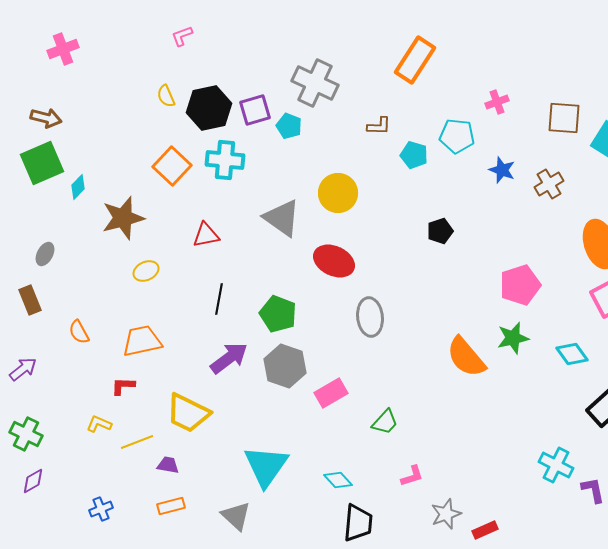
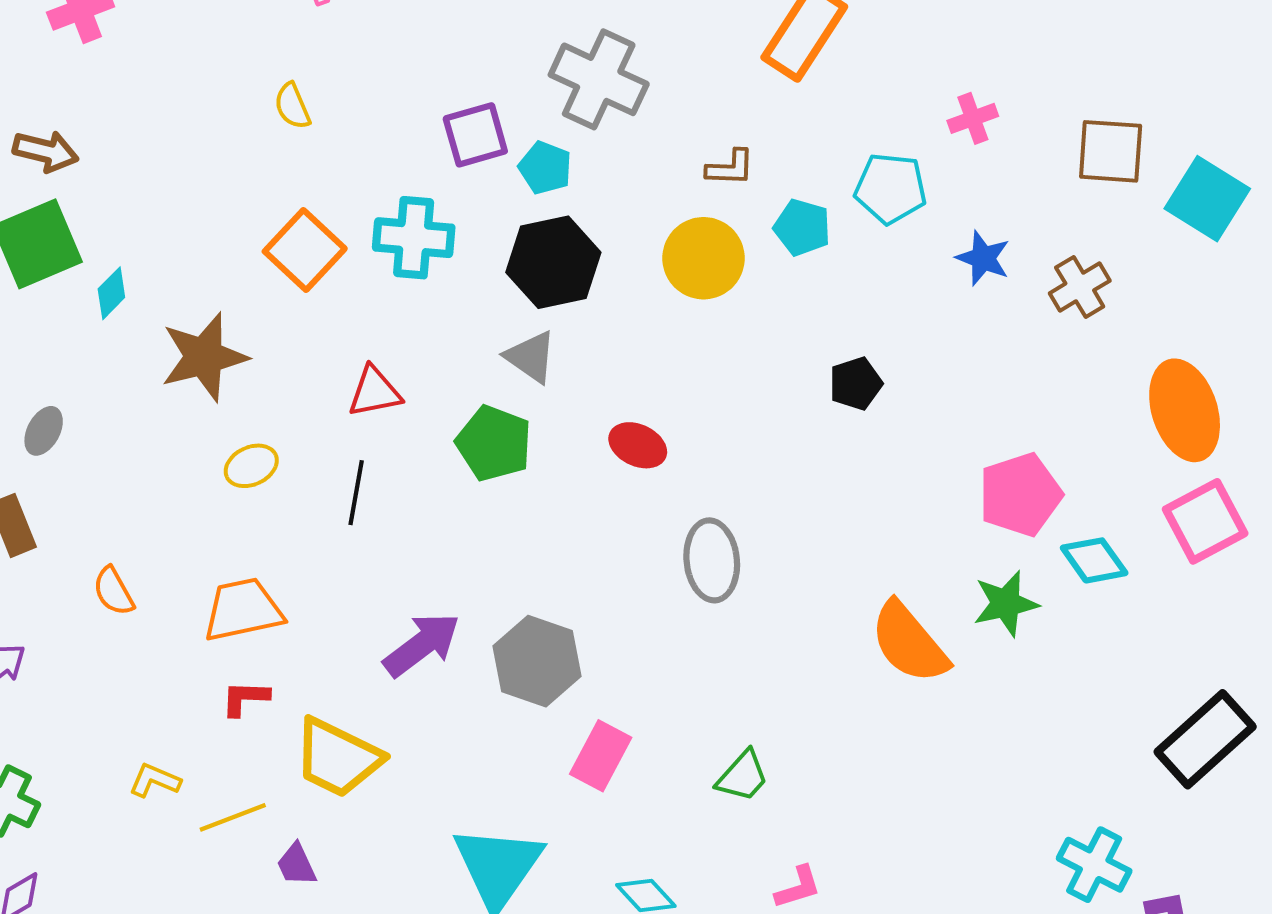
black hexagon: (209, 108) -> (553, 262), moved
yellow circle: (338, 193) -> (704, 258), moved
gray triangle: (282, 218) -> (531, 357), size x0.7
red ellipse: (334, 261) -> (638, 445), size x0.7
black line: (219, 299) -> (356, 493), moved
green pentagon: (278, 314) -> (494, 443), moved
cyan diamond: (572, 354) -> (1094, 560), moved
red L-shape: (123, 386) -> (245, 698), moved
pink rectangle: (331, 393) -> (601, 756), moved, turned -32
purple trapezoid: (168, 465) -> (296, 865), turned -125

